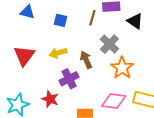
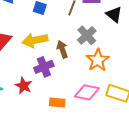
yellow arrow: (58, 53) -> (35, 40), size x1.4

